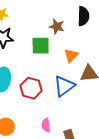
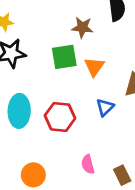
orange triangle: (71, 55) -> (94, 67), moved
blue triangle: (64, 86) -> (105, 107), size x0.6

